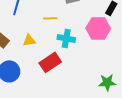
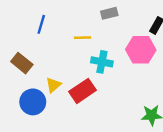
yellow triangle: (29, 40) -> (53, 85), moved, turned -32

